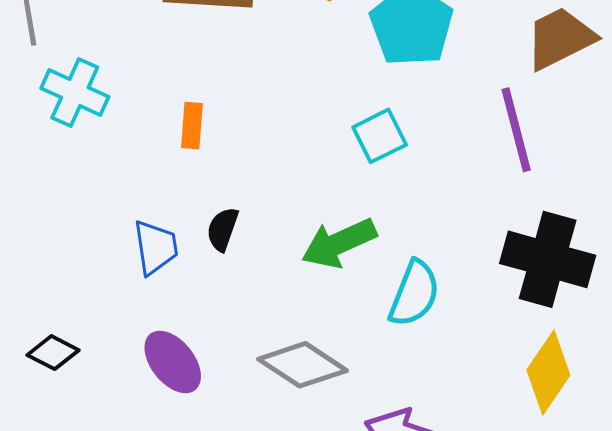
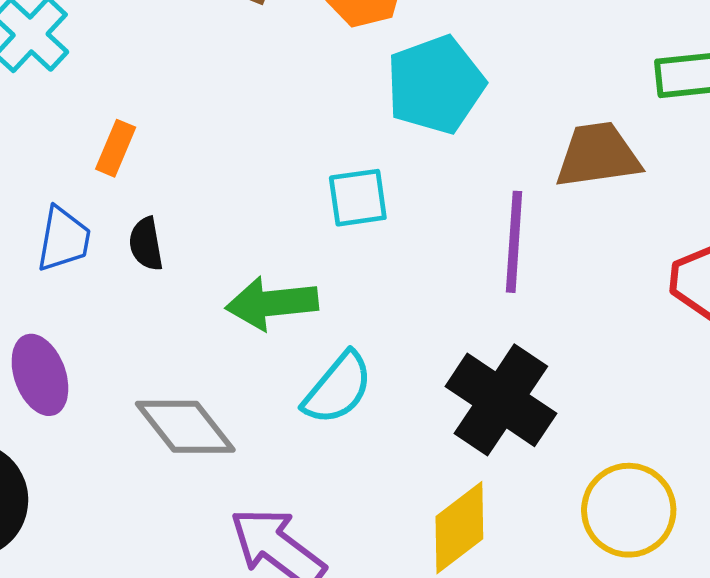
orange rectangle: (192, 126) -> (116, 148), moved
black semicircle: (223, 229) -> (146, 244), turned -48

